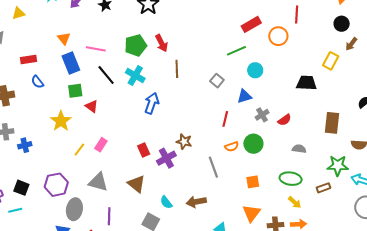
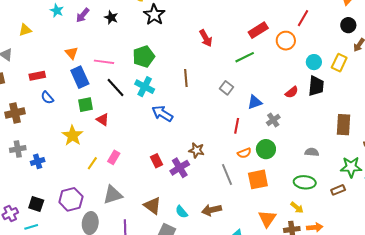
red line: (297, 15) -> (303, 18), turned 30
red arrow: (162, 43) -> (206, 38), moved
cyan circle: (255, 70) -> (314, 62), moved
black trapezoid: (306, 83) -> (316, 86), turned 95
blue arrow: (152, 103) -> (162, 114), turned -75
red semicircle: (285, 120) -> (292, 92), moved
gray triangle: (98, 182) -> (113, 195), turned -30
orange square: (253, 182) -> (258, 179), moved, size x1.5
brown triangle: (136, 184) -> (152, 206), moved
yellow arrow: (295, 202) -> (297, 208), moved

